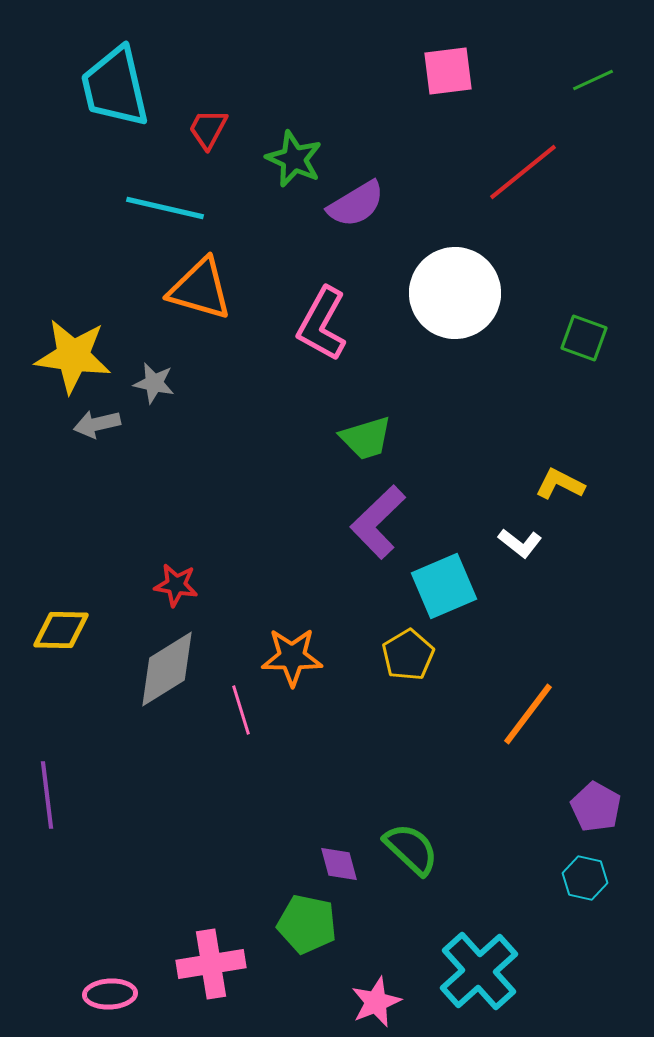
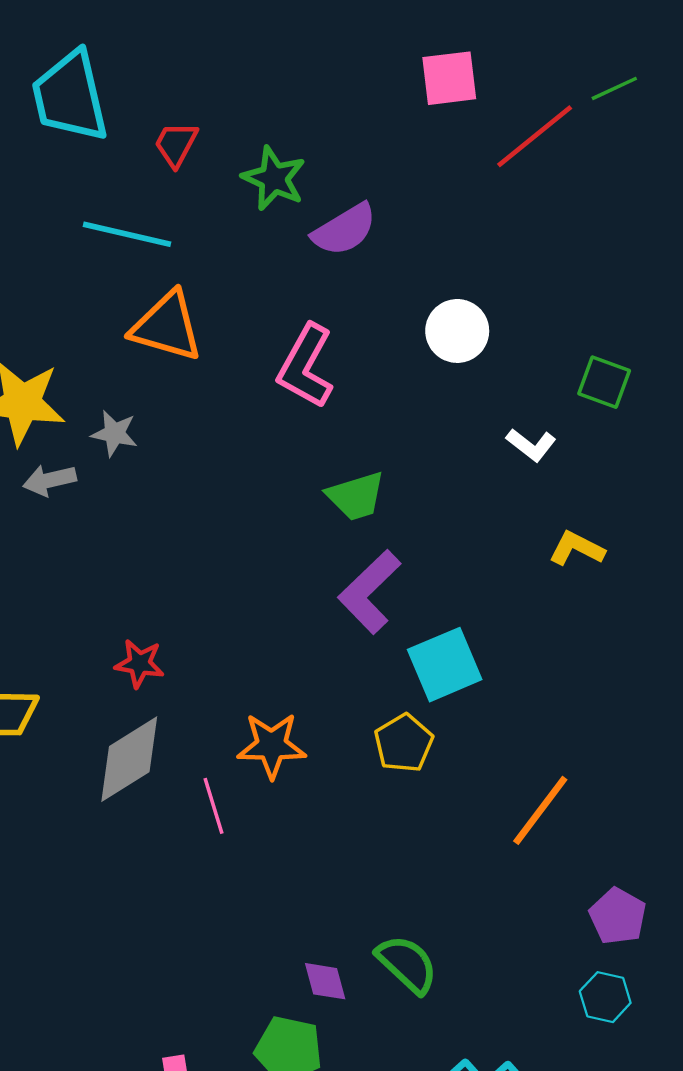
red line: (523, 172) -> (535, 136), moved
white circle: (455, 293) -> (457, 331), size x0.6
white L-shape: (520, 543) -> (531, 445), moved

